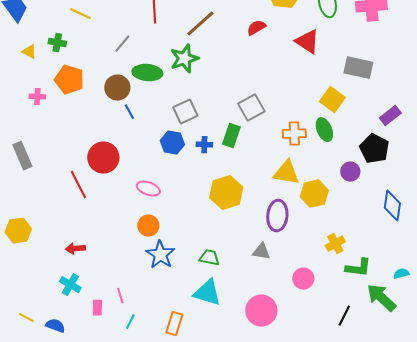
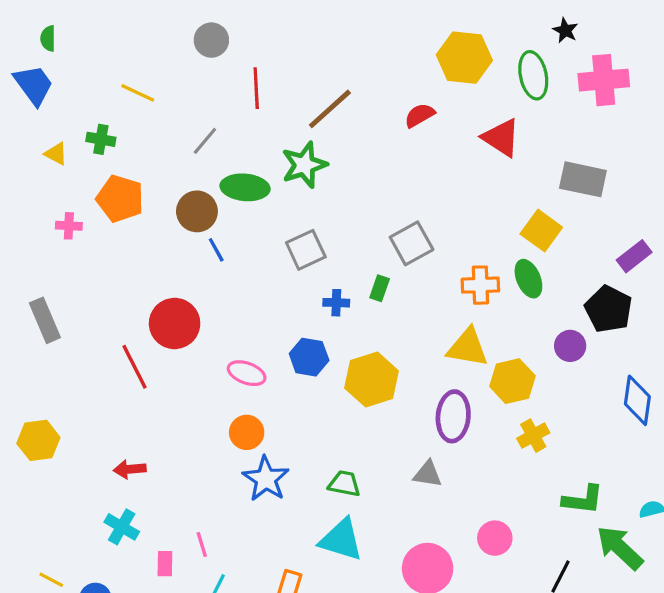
green rectangle: (231, 136) -> (380, 288), size x0.7
blue hexagon: (172, 143) -> (309, 357), moved
yellow cross: (335, 244) -> (533, 436), moved
pink circle: (303, 279) -> (495, 538), moved

